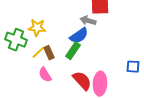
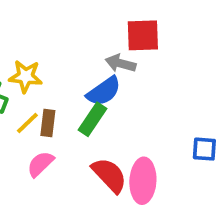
brown rectangle: (49, 53) -> (48, 123), turned 32
pink semicircle: (45, 75) -> (40, 164), turned 77

